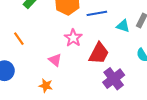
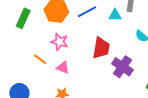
pink star: (73, 38) -> (60, 42), moved
orange line: (19, 39) -> (40, 59), moved

